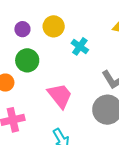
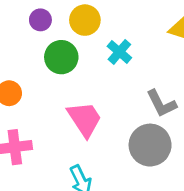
green circle: (27, 60) -> (61, 57), moved

